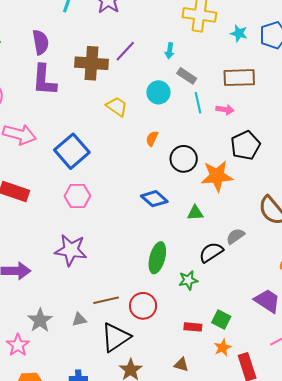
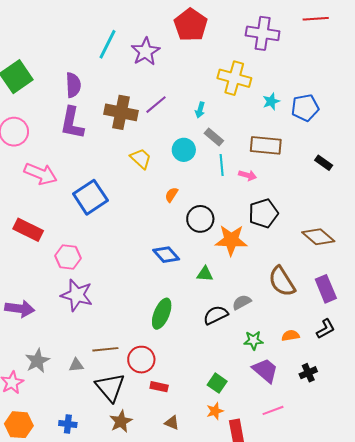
cyan star: (239, 33) -> (271, 101), turned 30
pink hexagon: (77, 196) -> (68, 257), moved
green star: (188, 280) -> (253, 340), moved
red rectangle: (193, 327) -> (159, 387), moved
black triangle: (116, 337) -> (110, 387), turned -44

